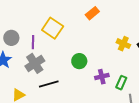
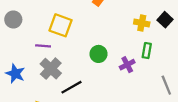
gray circle: (11, 38) -> (13, 20), moved
purple line: (33, 42) -> (43, 46), turned -72
green rectangle: (121, 83) -> (147, 51), moved

